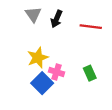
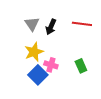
gray triangle: (33, 14) -> (32, 24), moved
black arrow: (56, 19) -> (51, 27), moved

